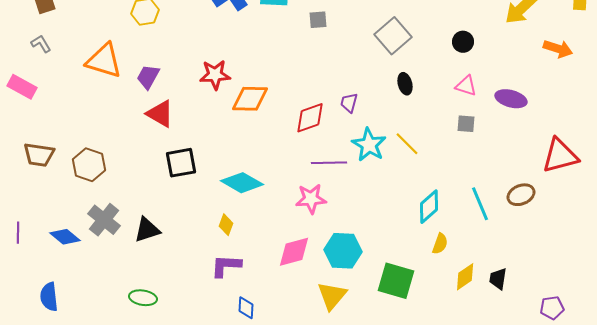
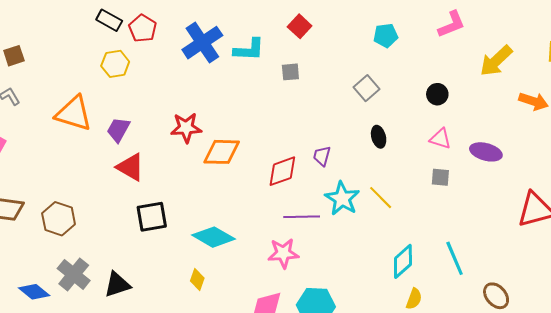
gray square: (393, 36) -> (366, 88), size x0.7
brown ellipse: (521, 195) -> (496, 296), moved, turned 72

